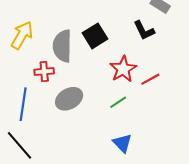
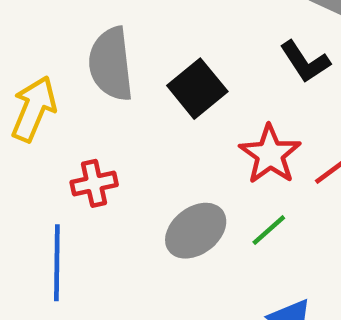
gray semicircle: (62, 46) -> (111, 64), moved
gray ellipse: (69, 99) -> (196, 231), moved

